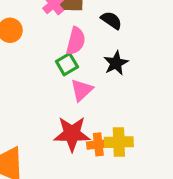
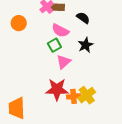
pink semicircle: (76, 41) -> (60, 30), turned 102
yellow cross: (119, 142) -> (87, 95), turned -36

